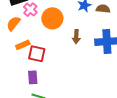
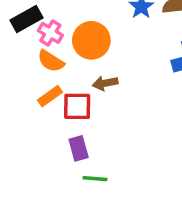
orange semicircle: (13, 23) -> (51, 61), moved, turned -84
brown arrow: (76, 37) -> (105, 83), moved, turned 88

